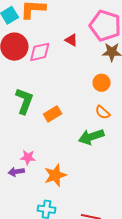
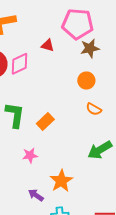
green arrow: (91, 137) -> (100, 150), moved
pink star: (28, 157) -> (30, 155), moved
purple arrow: (16, 172) -> (36, 195), moved, turned 56

